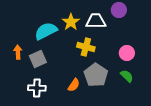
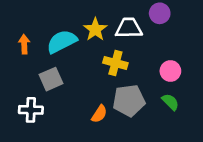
orange arrow: (18, 52) -> (24, 44), moved
gray pentagon: (96, 75) -> (129, 101), turned 30
white cross: (37, 88) -> (31, 110), moved

